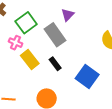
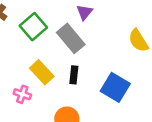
pink cross: (16, 43) -> (22, 94), moved
black rectangle: (55, 64) -> (74, 75), turned 48

